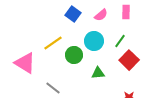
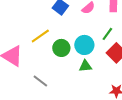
cyan circle: (94, 41) -> (84, 45), moved

